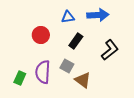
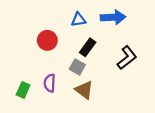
gray square: (67, 66) -> (77, 67), moved
purple semicircle: (43, 72) -> (50, 83), size x0.7
brown triangle: (83, 80) -> (84, 90), moved

